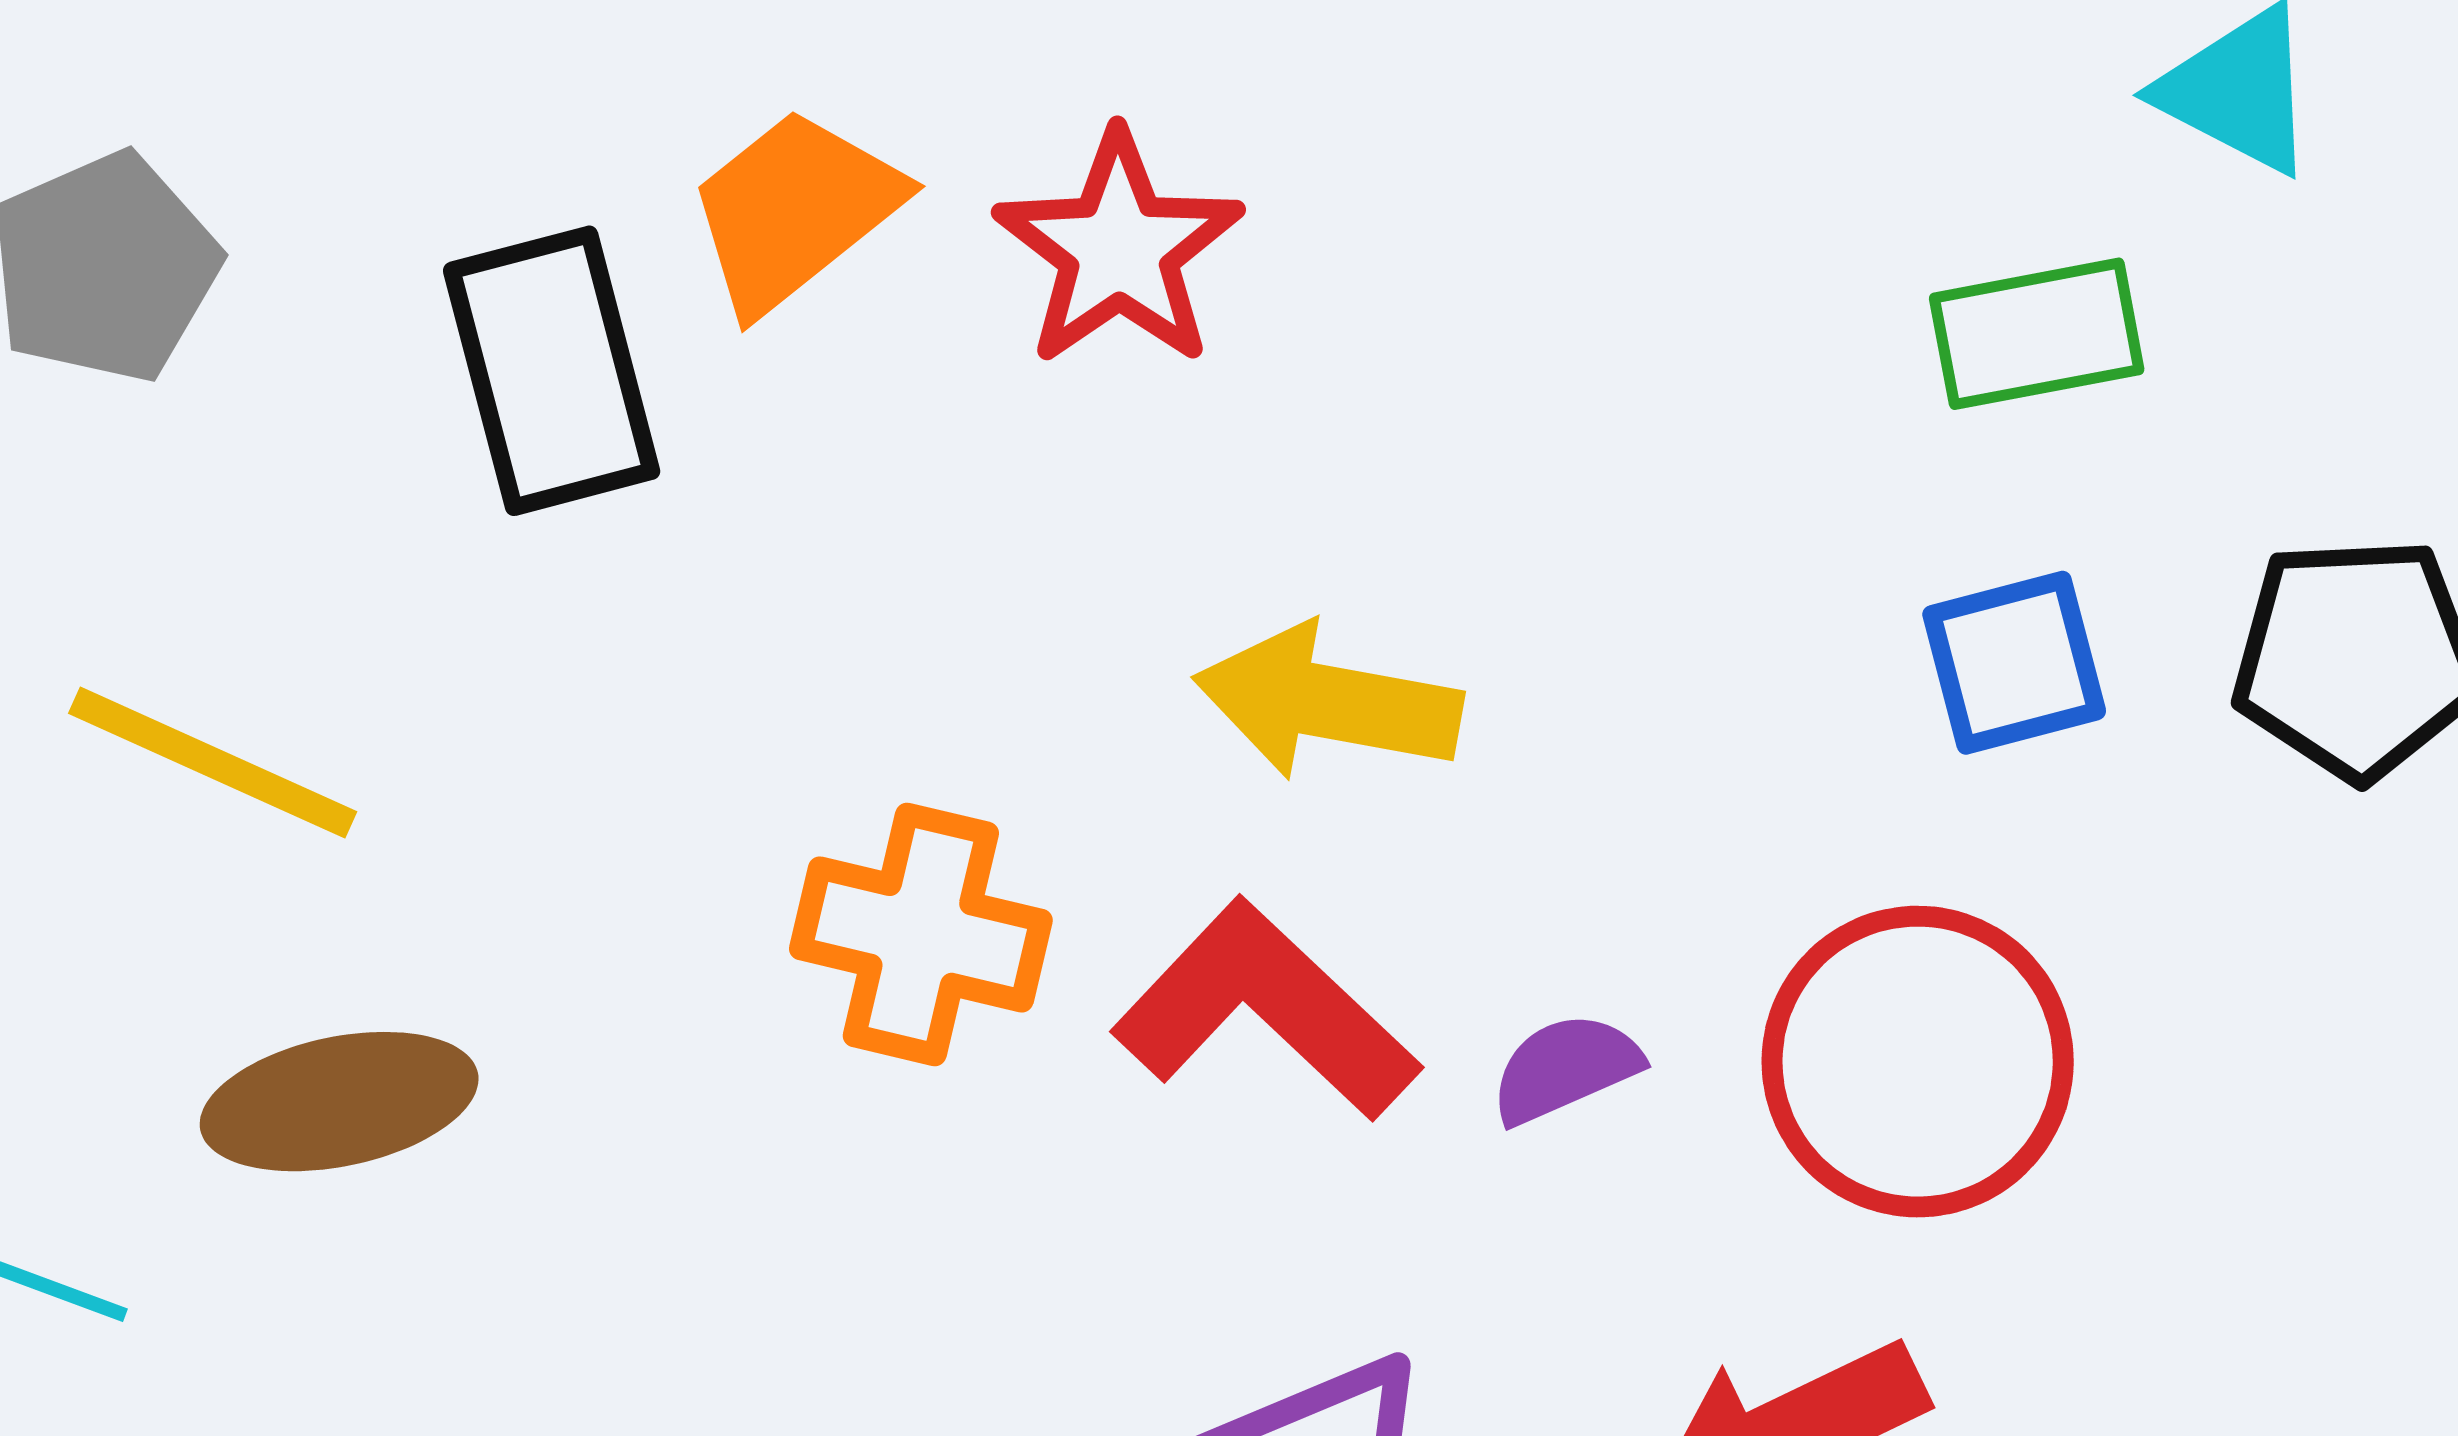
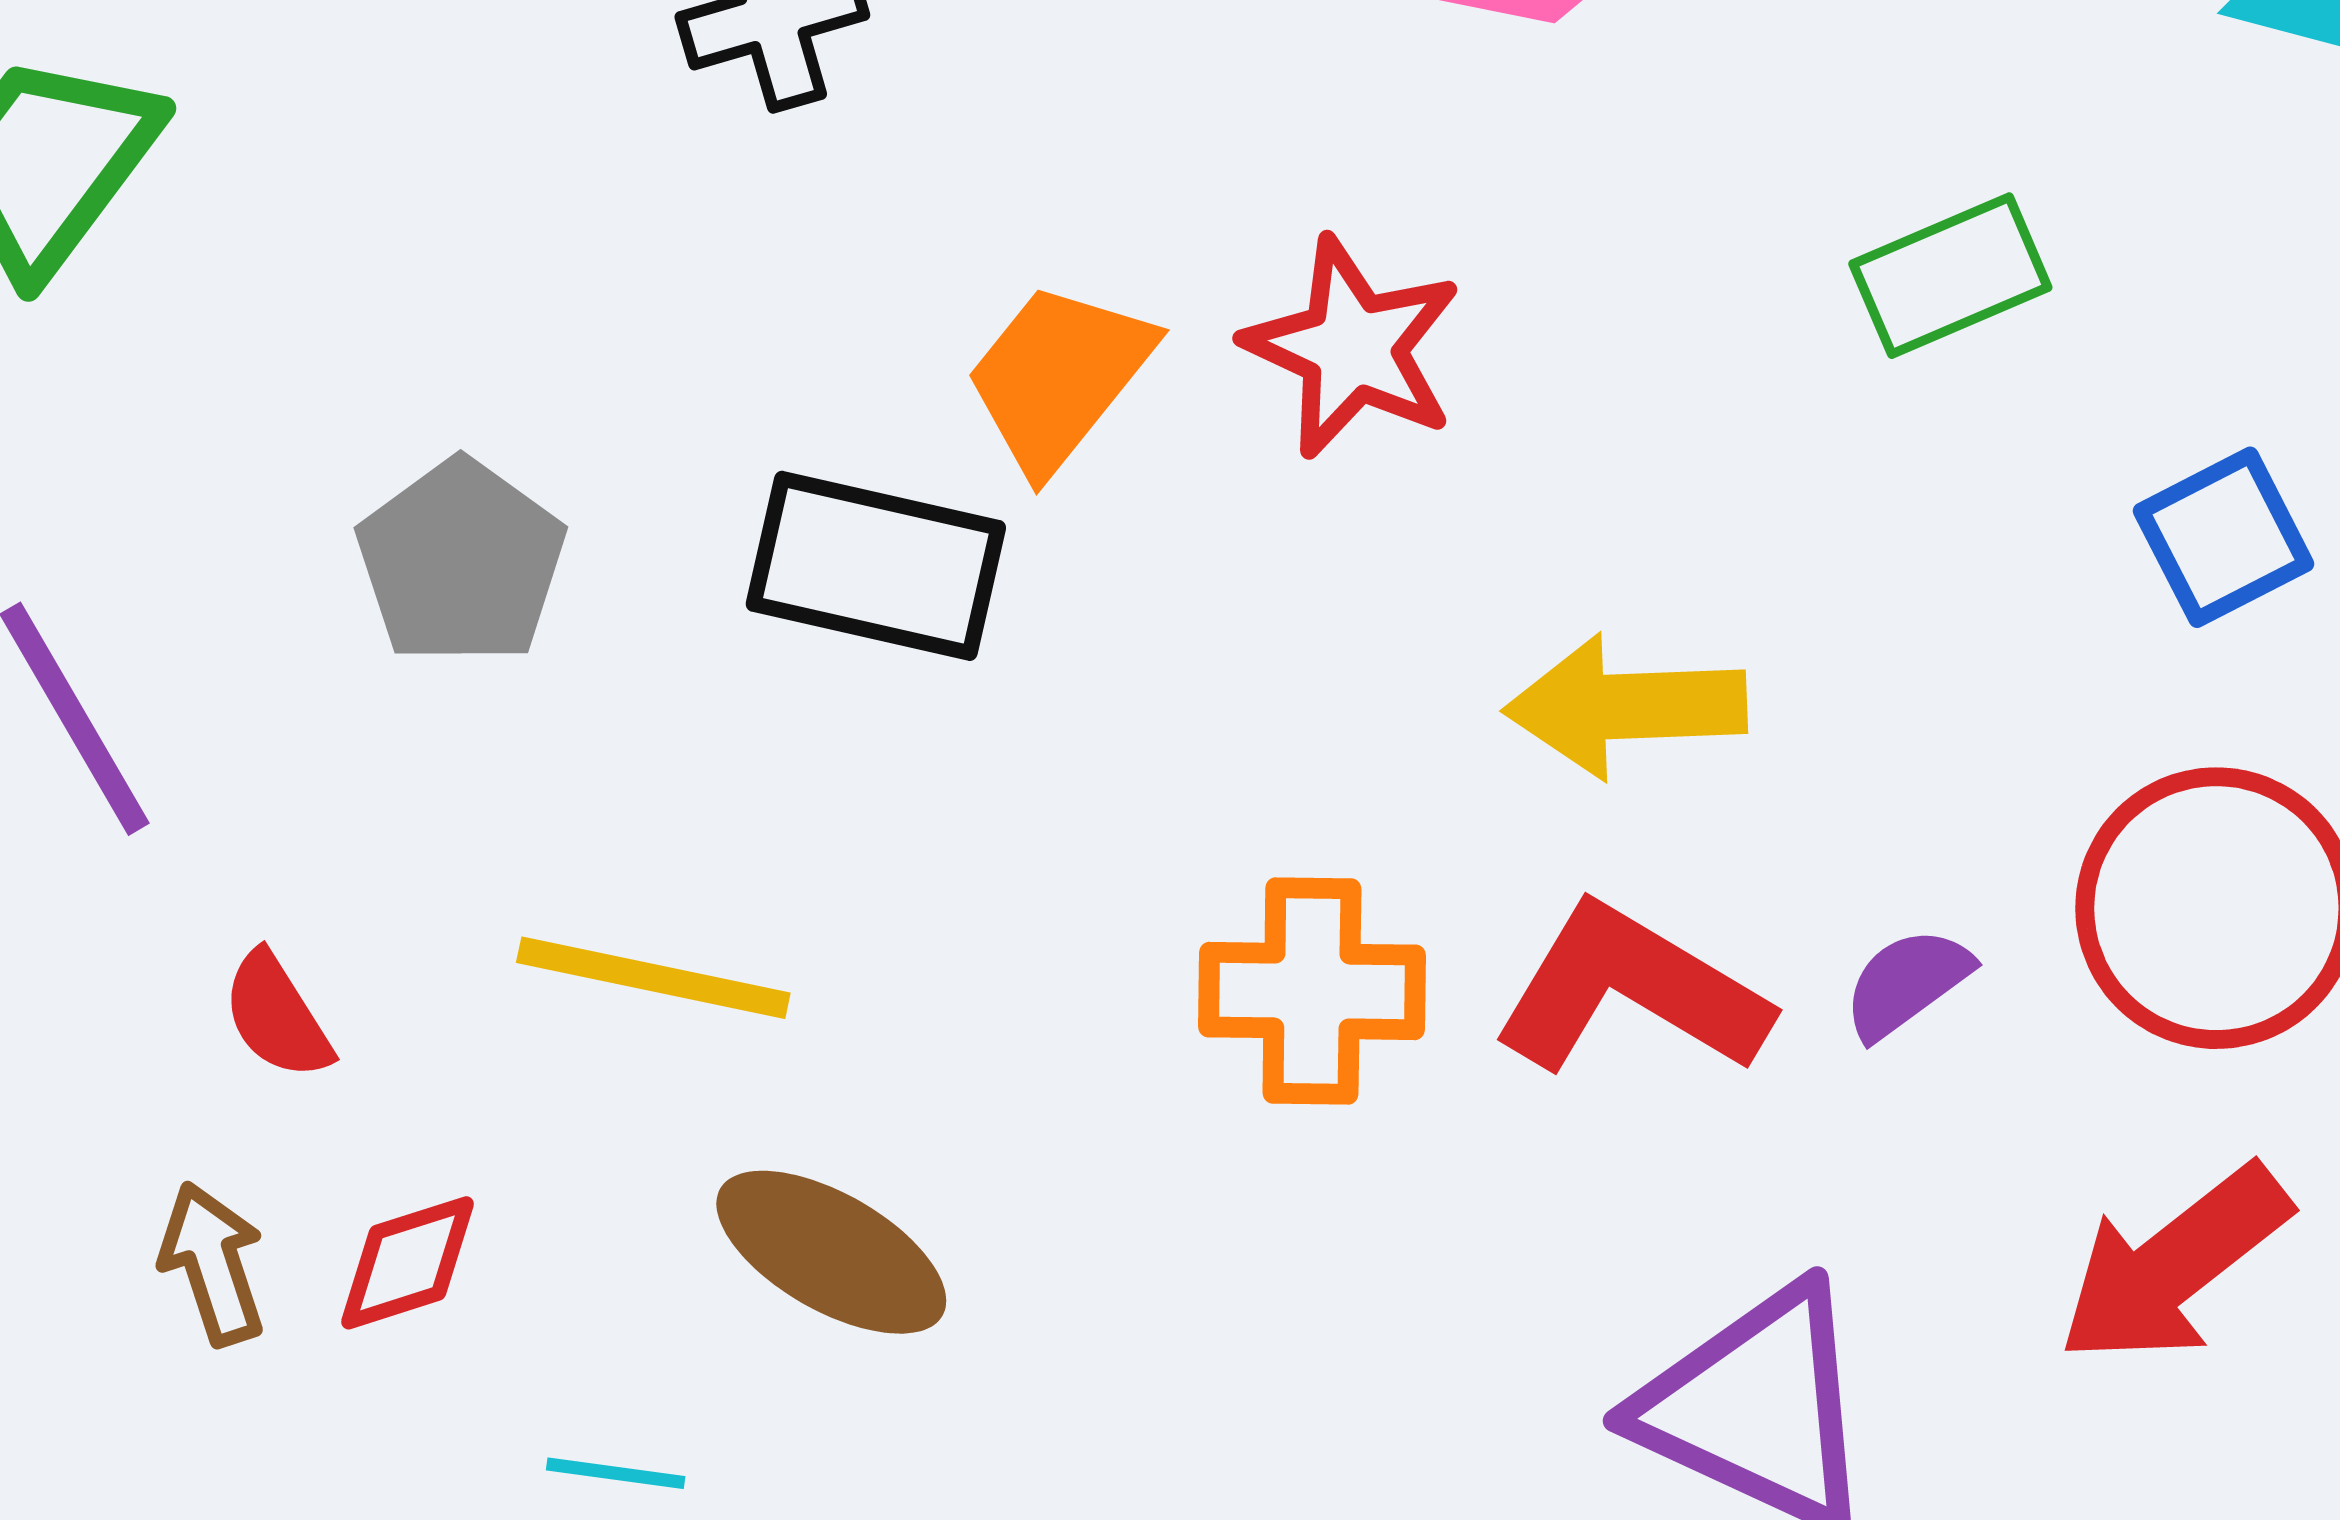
green rectangle: (2037, 334) -> (1950, 276), moved
black rectangle: (552, 371) -> (876, 566), turned -50
brown ellipse: (339, 1102) -> (831, 1252), turned 54

